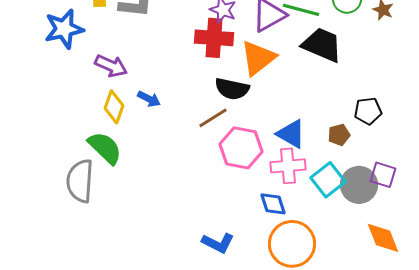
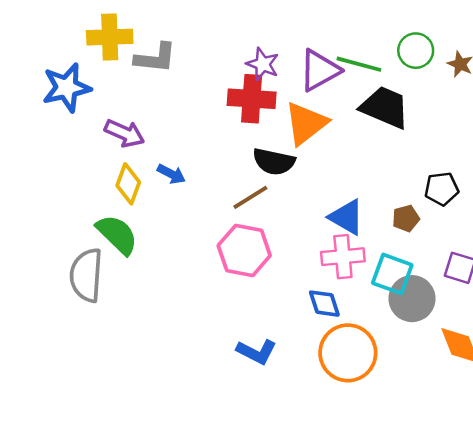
pink hexagon: (241, 148) -> (244, 250), moved
cyan square: (328, 180) -> (392, 274), turned -32
gray circle: (359, 185) -> (412, 299), moved

